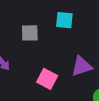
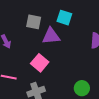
purple triangle: (82, 66) -> (51, 36), moved

